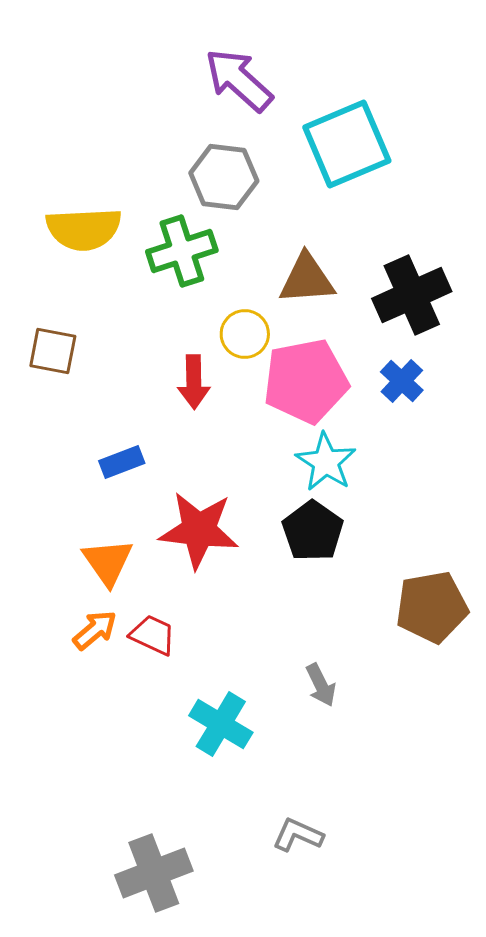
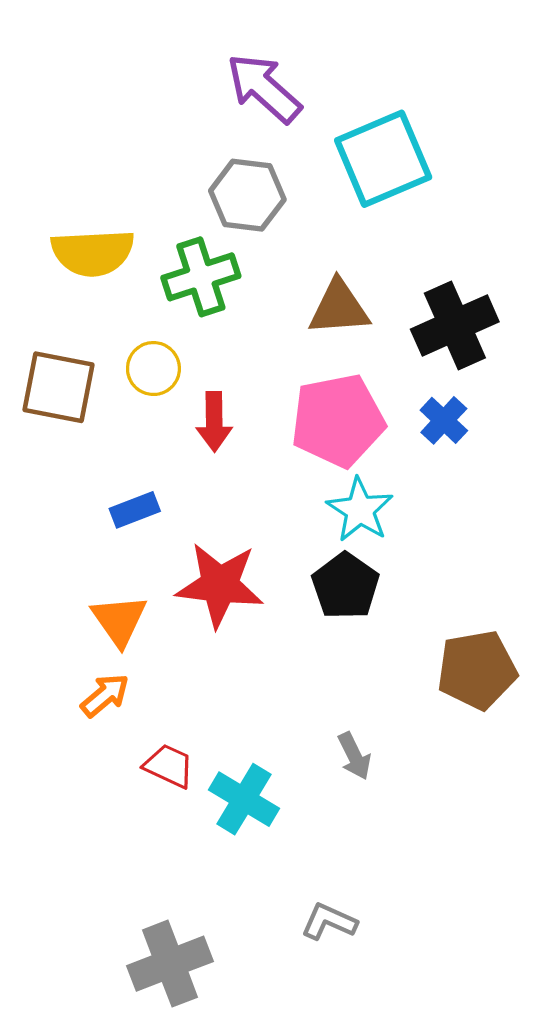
yellow circle: (245, 334) -> (153, 369), moved
brown square: (53, 351) -> (59, 387), size x1.4
red trapezoid: (153, 635) -> (169, 766), moved

